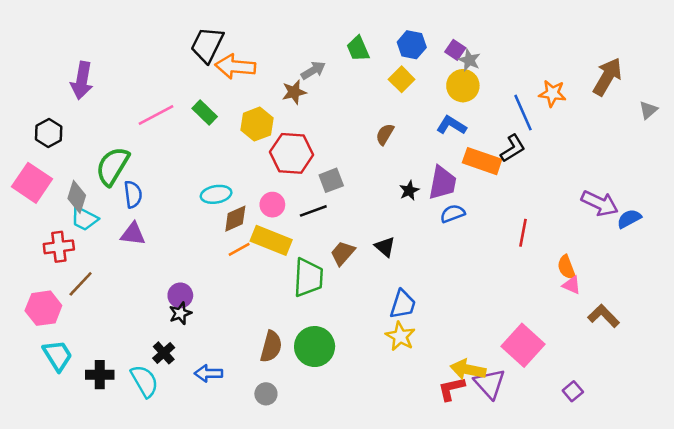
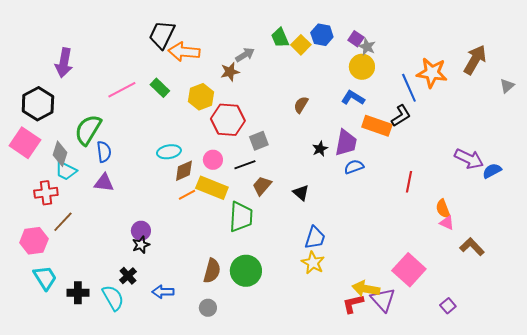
yellow square: (402, 79) -> (301, 45), moved
orange star: (552, 93) -> (432, 73), size x1.4
black hexagon: (49, 133) -> (38, 104), size x1.5
brown trapezoid: (343, 253) -> (262, 186), moved

